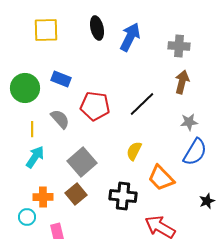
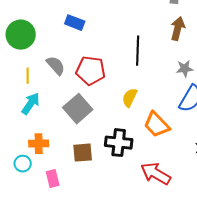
blue rectangle: (61, 79) -> (75, 23), moved
black line: (142, 104) -> (138, 51), turned -44
red pentagon: (95, 106) -> (91, 71), moved
brown square: (76, 194) -> (83, 153), moved, turned 35

